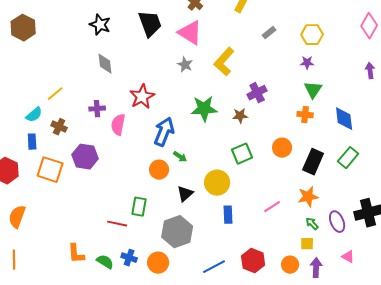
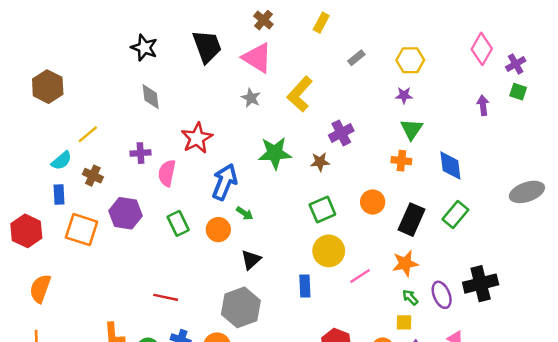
brown hexagon: (23, 28) -> (48, 87), moved
yellow circle: (217, 183) -> (329, 251), moved
green rectangle: (139, 207) -> (178, 223), moved, turned -36

